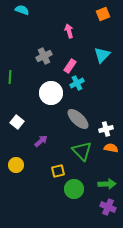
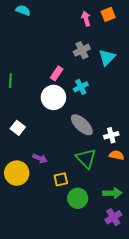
pink arrow: (69, 31) -> (86, 19), moved
gray cross: (44, 56) -> (82, 50), moved
pink rectangle: (70, 66) -> (57, 73), moved
purple arrow: (41, 141) -> (40, 158), moved, turned 64
yellow circle: (16, 165) -> (17, 173), size x1.5
purple cross: (108, 207) -> (113, 217), turned 35

